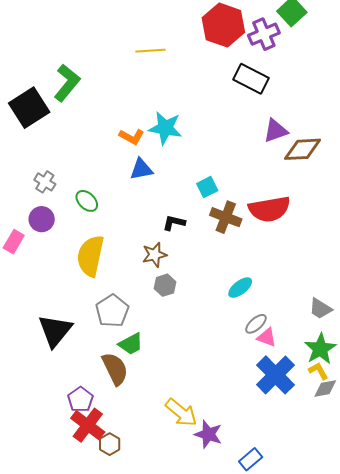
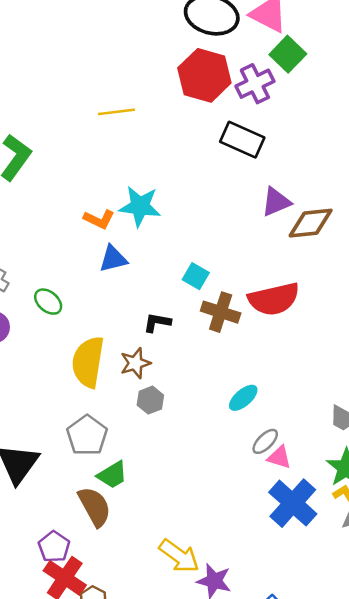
cyan square: (207, 187) -> (196, 276), turned -30
yellow semicircle: (90, 256) -> (88, 362), moved

